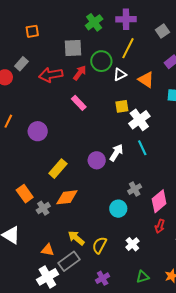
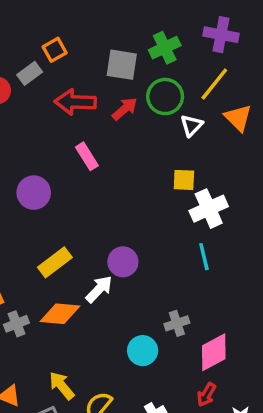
green cross: (94, 22) -> (165, 48), moved
orange square: (32, 31) -> (55, 50), moved, turned -32
white triangle: (120, 74) -> (192, 125), turned -32
orange triangle: (146, 80) -> (238, 118), moved
pink rectangle: (79, 103) -> (87, 156), moved
white arrow: (116, 153) -> (99, 289), moved

